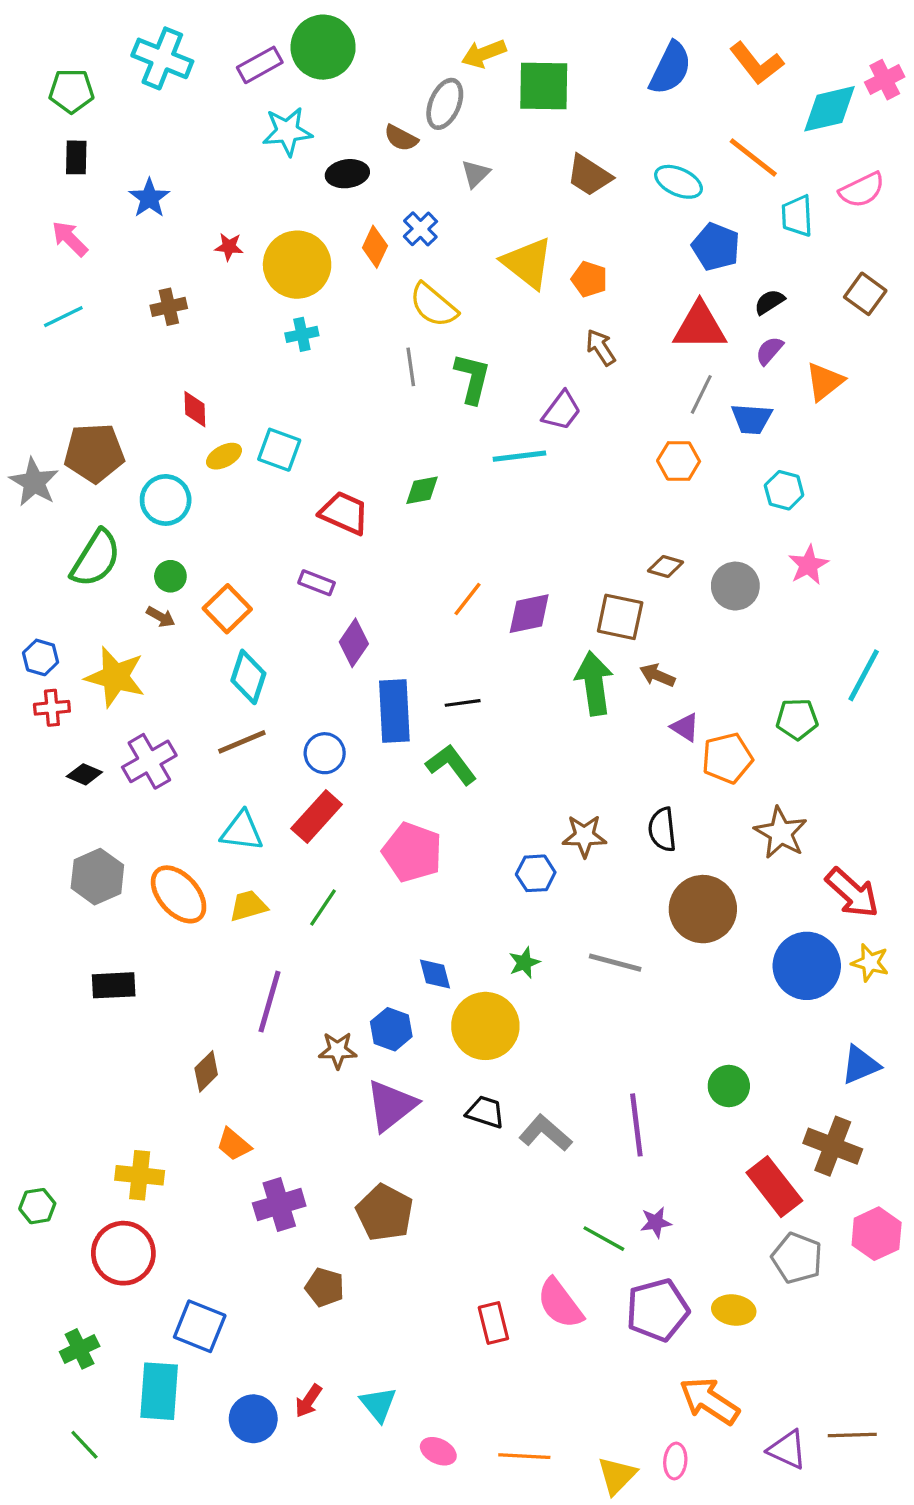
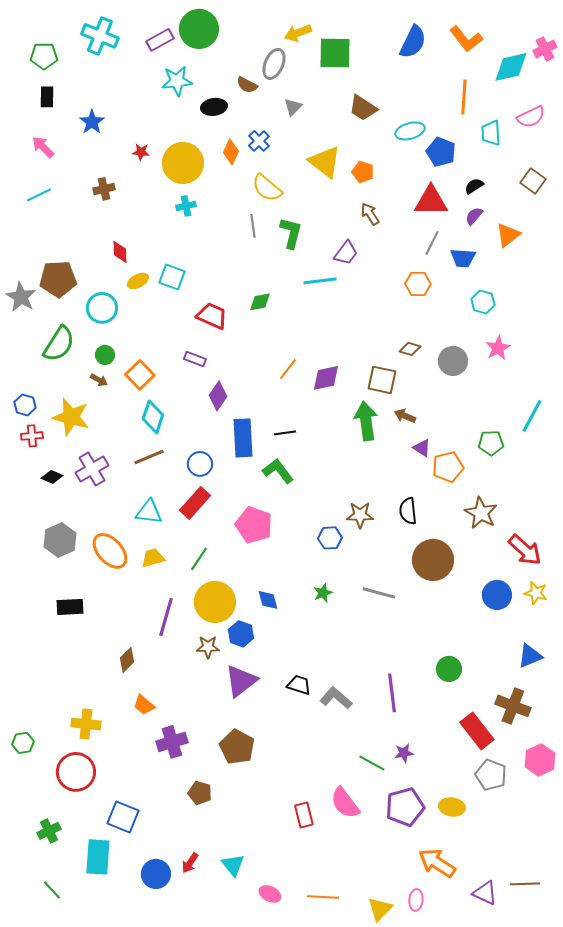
orange line: (753, 157) -> (464, 97), turned 56
cyan ellipse: (679, 182) -> (410, 131), moved, turned -40
blue circle: (807, 966) -> (497, 595), size x0.7
yellow circle: (485, 1026) -> (215, 602), moved

